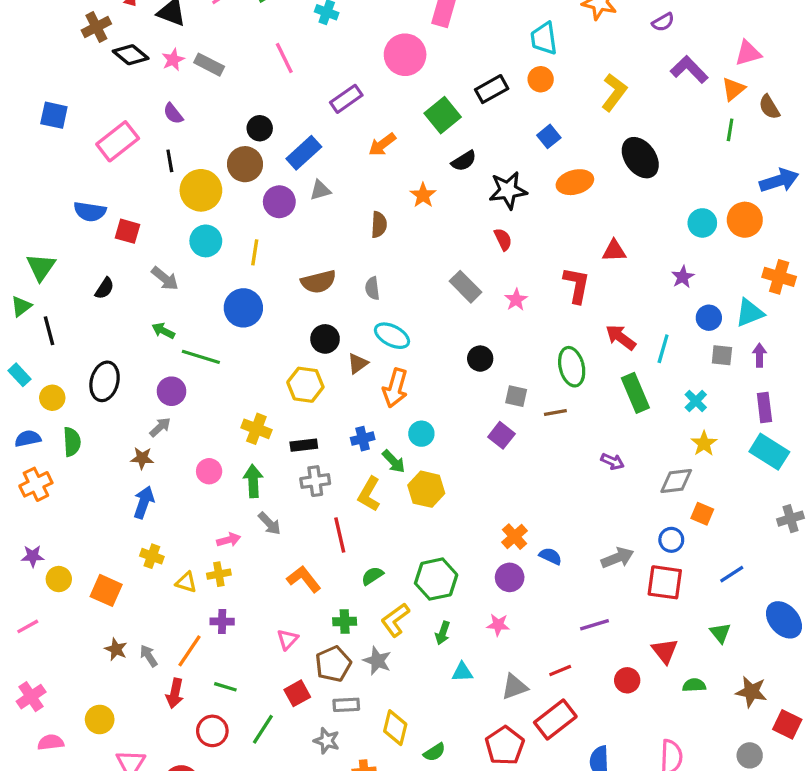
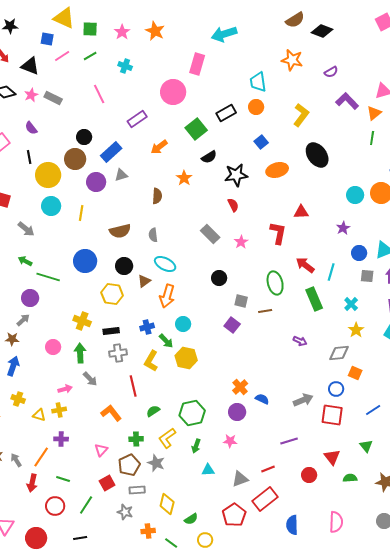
blue circle: (243, 308) -> (85, 261), moved

